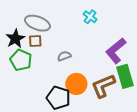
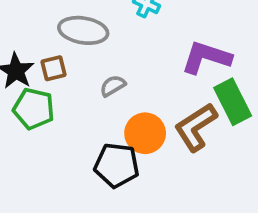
gray ellipse: (37, 23) -> (83, 30), moved
purple L-shape: (116, 51) -> (206, 57), turned 68

